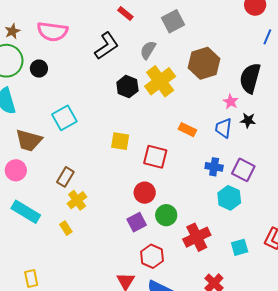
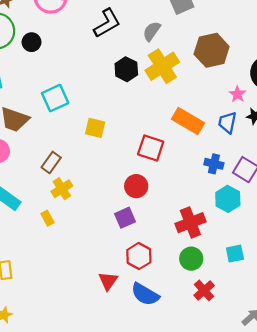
orange rectangle: (187, 130) -> (188, 121), size x1.6
yellow square: (120, 141) -> (95, 128), moved
green circle: (166, 215) -> (191, 259), moved
red cross: (197, 237) -> (190, 223), moved

